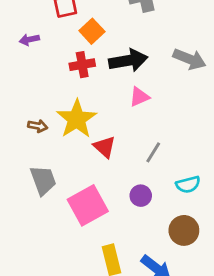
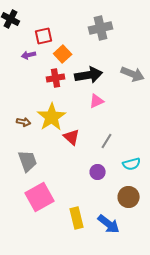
purple arrow: (29, 40) -> (29, 55), moved
pink square: (88, 205) -> (40, 197), moved

